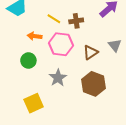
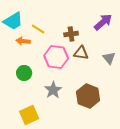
yellow line: (54, 19) -> (38, 29), moved
orange arrow: (35, 36) -> (23, 41), moved
brown triangle: (90, 52) -> (81, 53), moved, turned 42

